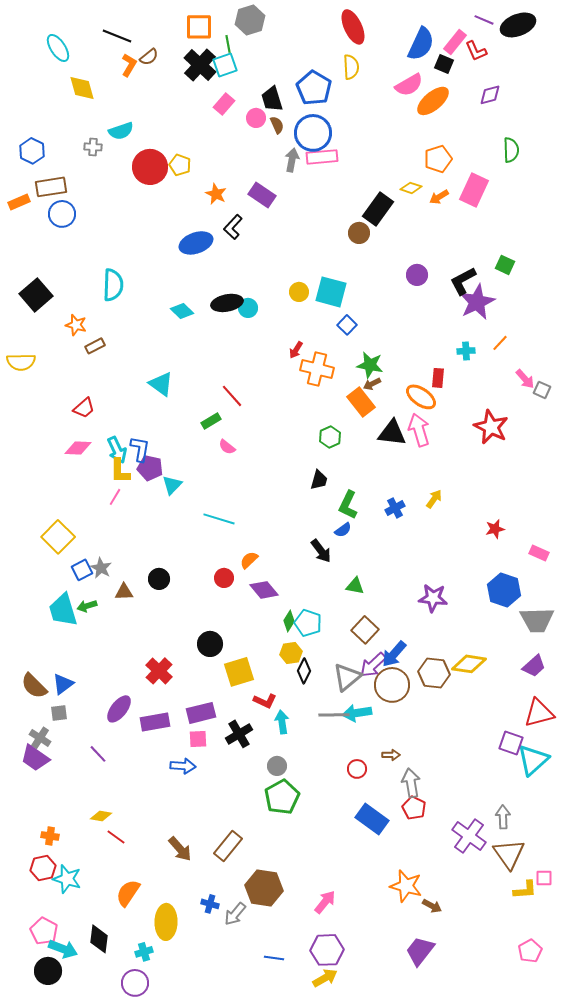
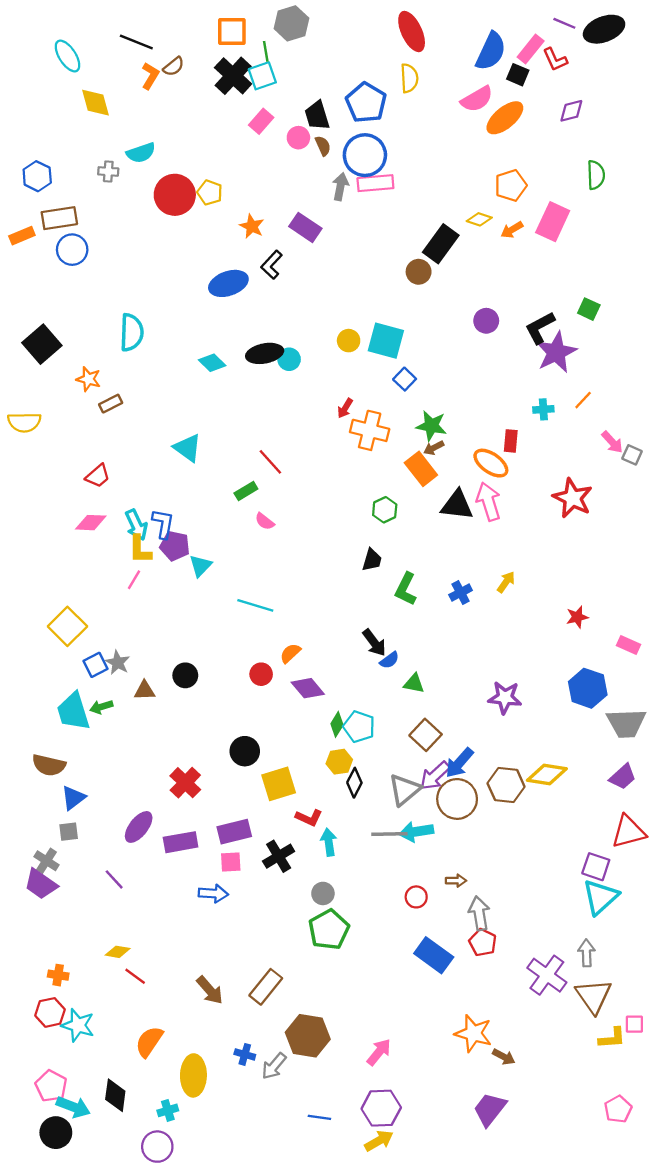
blue semicircle: (343, 530) -> (389, 660), moved
brown semicircle: (34, 686) -> (49, 765), moved, turned -32
cyan triangle: (533, 760) -> (601, 897), moved

